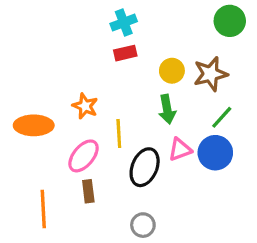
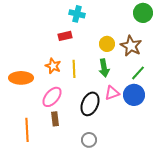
cyan cross: (124, 23) -> (77, 14), turned 35
red rectangle: (125, 53) -> (65, 36), moved
brown star: (210, 74) -> (131, 46), turned -30
yellow line: (119, 133) -> (74, 69), moved

